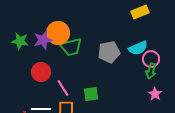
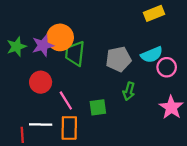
green star: (20, 41) -> (17, 47), turned -30
green trapezoid: (71, 47) -> (75, 53), turned 110
green arrow: (151, 71) -> (129, 91), moved
pink star: (155, 94) -> (171, 107), size x1.5

